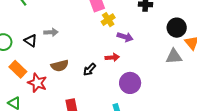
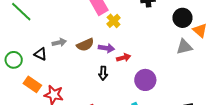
purple arrow: (125, 37) -> (106, 48), moved
brown semicircle: (60, 66) -> (85, 45), moved
black arrow: (89, 70) -> (103, 73), turned -32

